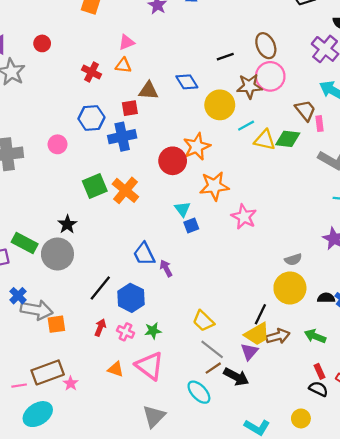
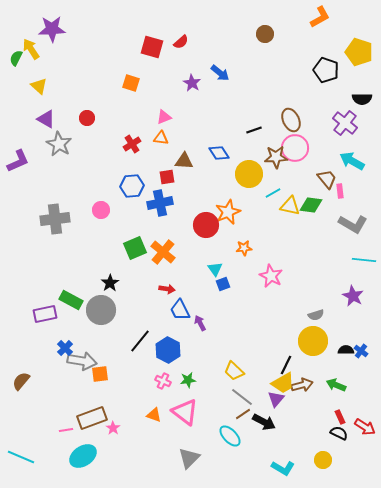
red cross: (91, 72) -> (132, 144), turned 30
orange star: (214, 186) -> (244, 248), size x0.6
red arrow: (100, 327) -> (167, 289), moved, turned 77

